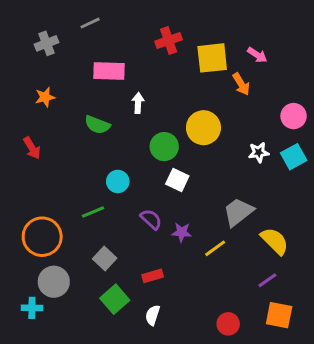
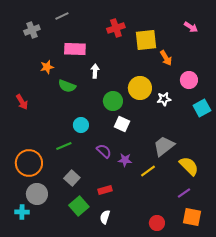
pink arrow: (257, 55) -> (191, 27), moved
orange star: (45, 97) -> (47, 67), moved
pink circle: (294, 116) -> (189, 80), moved
white star: (259, 152) -> (164, 99), moved

